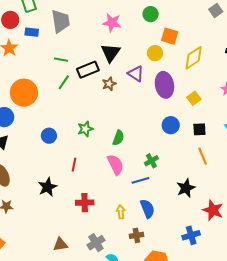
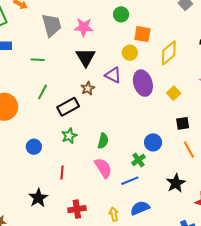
gray trapezoid: (61, 21) -> (52, 25), moved
green line: (61, 60) -> (38, 60), moved
black rectangle: (88, 70) -> (68, 107), moved
blue circle: (171, 125) -> (153, 142), moved
blue semicircle: (147, 209) -> (140, 208), turned -84

